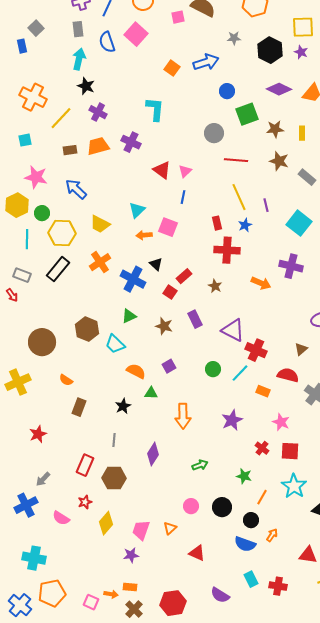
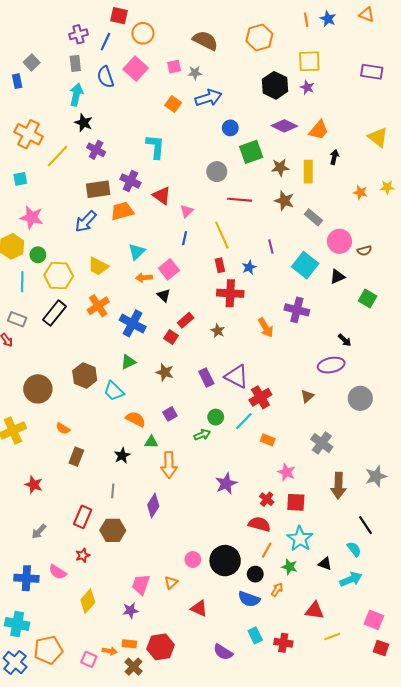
pink square: (178, 17) -> (174, 67), moved
gray star: (234, 38) -> (195, 73), moved
yellow rectangle: (302, 133) -> (308, 172), size x1.5
orange trapezoid: (98, 146) -> (122, 211), moved
brown rectangle: (70, 150) -> (98, 189), moved, size x1.6
red triangle: (162, 170) -> (162, 196), moved
blue arrow: (76, 189) -> (86, 222), moved, turned -90
yellow line: (239, 197) -> (222, 235), moved
pink square: (168, 227) -> (169, 269), turned 30
black triangle: (156, 264) -> (164, 295), moved
orange arrow: (261, 283) -> (266, 328), turned 36
purple rectangle: (195, 319) -> (206, 378), moved
red cross: (256, 350) -> (260, 397), turned 35
red semicircle: (288, 375) -> (259, 524), moved
orange arrow: (183, 416) -> (169, 465), moved
purple star: (232, 420) -> (226, 484), moved
red star: (38, 434) -> (34, 485), turned -30
green arrow: (200, 465) -> (202, 435), moved
green star: (244, 476) -> (290, 567), moved
blue cross: (26, 505) -> (26, 578), moved, turned 30
black circle: (222, 507) -> (225, 561), size x1.5
yellow diamond: (106, 523) -> (88, 601), moved
cyan cross: (34, 558) -> (17, 624), moved
red hexagon: (173, 603) -> (161, 647), moved

